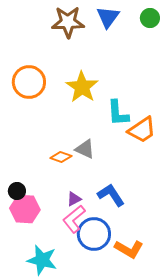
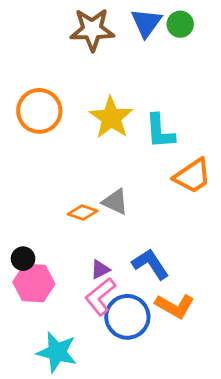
green circle: (150, 18) -> (180, 24), moved
cyan L-shape: (118, 113) -> (160, 131), moved
orange L-shape: (129, 249) -> (175, 306), moved

